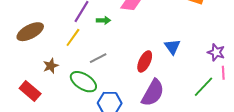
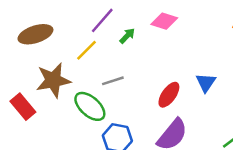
green arrow: (103, 20) -> (127, 36), turned -56
brown star: (51, 66) -> (53, 80), size x1.8

